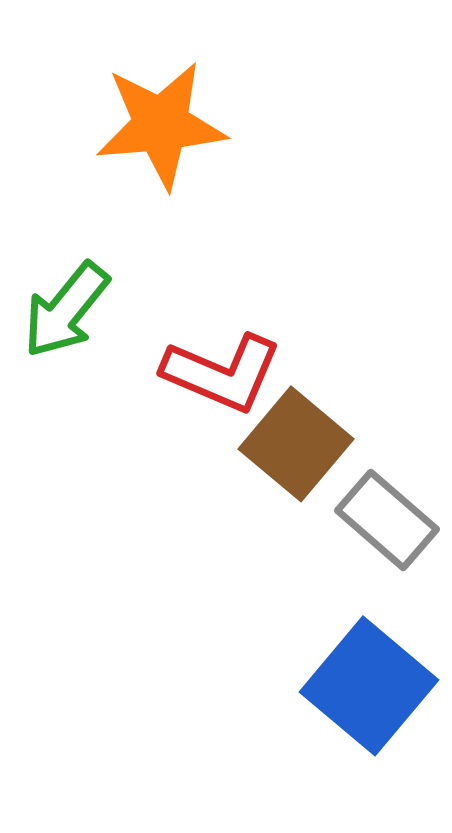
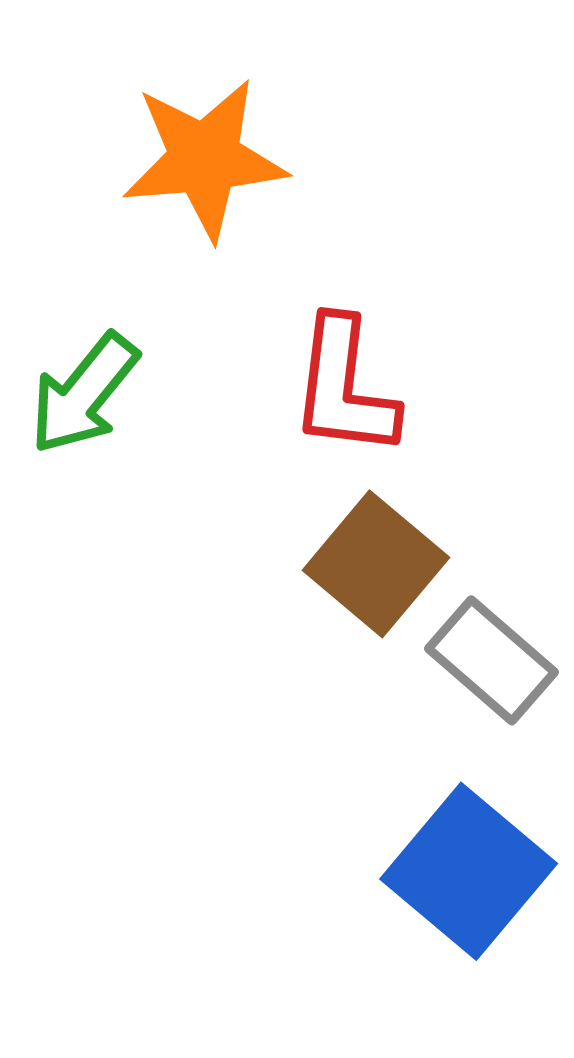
red L-shape: (222, 373) -> (344, 387), moved, turned 74

